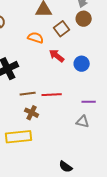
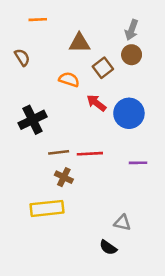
blue circle: (82, 64) -> (129, 113), size x1.5
gray triangle: (83, 122) -> (122, 223), moved

